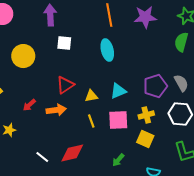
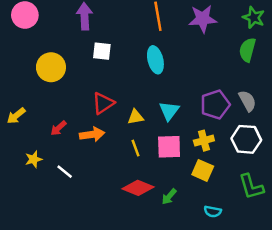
cyan triangle: (118, 91) -> (169, 111), turned -30
red diamond: (72, 153) -> (138, 188), moved, turned 35
white line: (42, 157) -> (65, 172), moved

